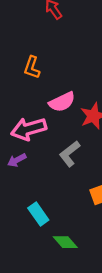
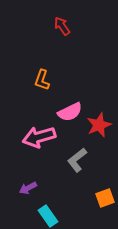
purple arrow: (17, 160) -> (28, 188), moved

